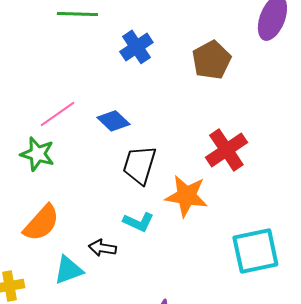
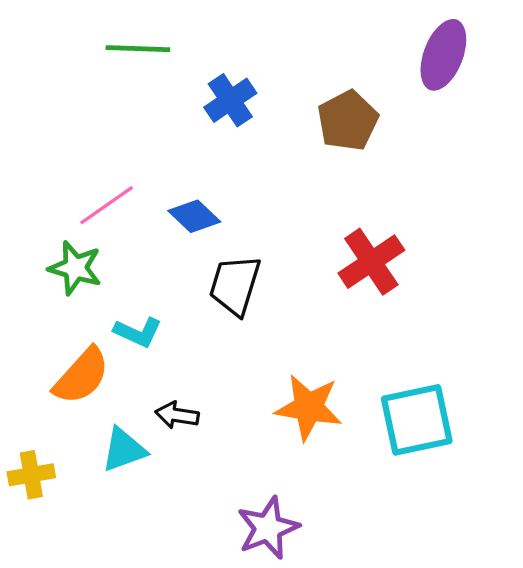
orange star: (186, 196) -> (309, 407), moved
cyan L-shape: (138, 222) -> (138, 332), moved

